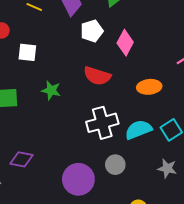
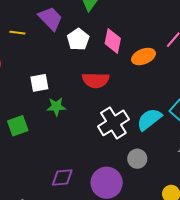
white square: (27, 52) -> (39, 83), moved
orange ellipse: (149, 87) -> (144, 56), moved
purple diamond: (21, 159) -> (62, 178), moved

